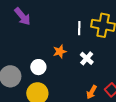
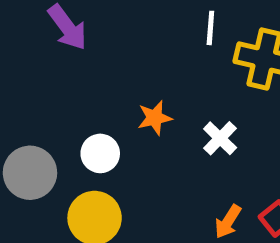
white line: (79, 28) -> (210, 28), moved

